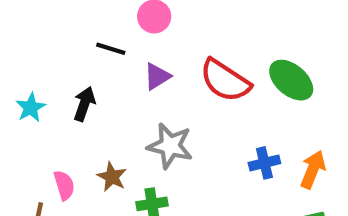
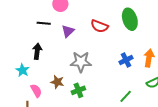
red semicircle: (225, 80) -> (99, 26), size x0.7
green ellipse: (291, 80) -> (130, 19), turned 45
cyan star: (31, 108) -> (22, 70), moved

